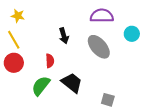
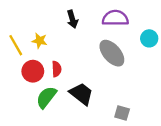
yellow star: (18, 16) -> (40, 41), moved
black arrow: (64, 36) -> (72, 19), moved
red circle: (14, 63) -> (33, 71), moved

